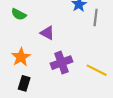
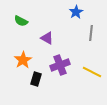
gray line: (96, 18) -> (91, 33), moved
black rectangle: (24, 83) -> (36, 79), moved

